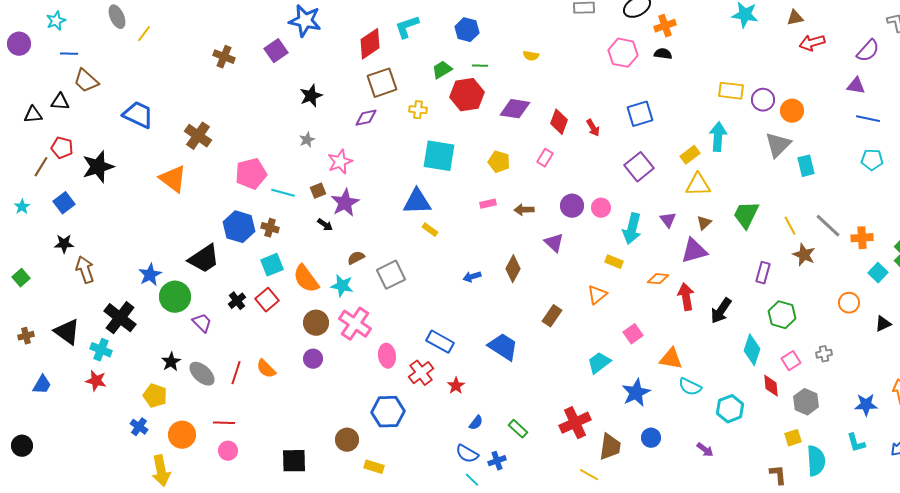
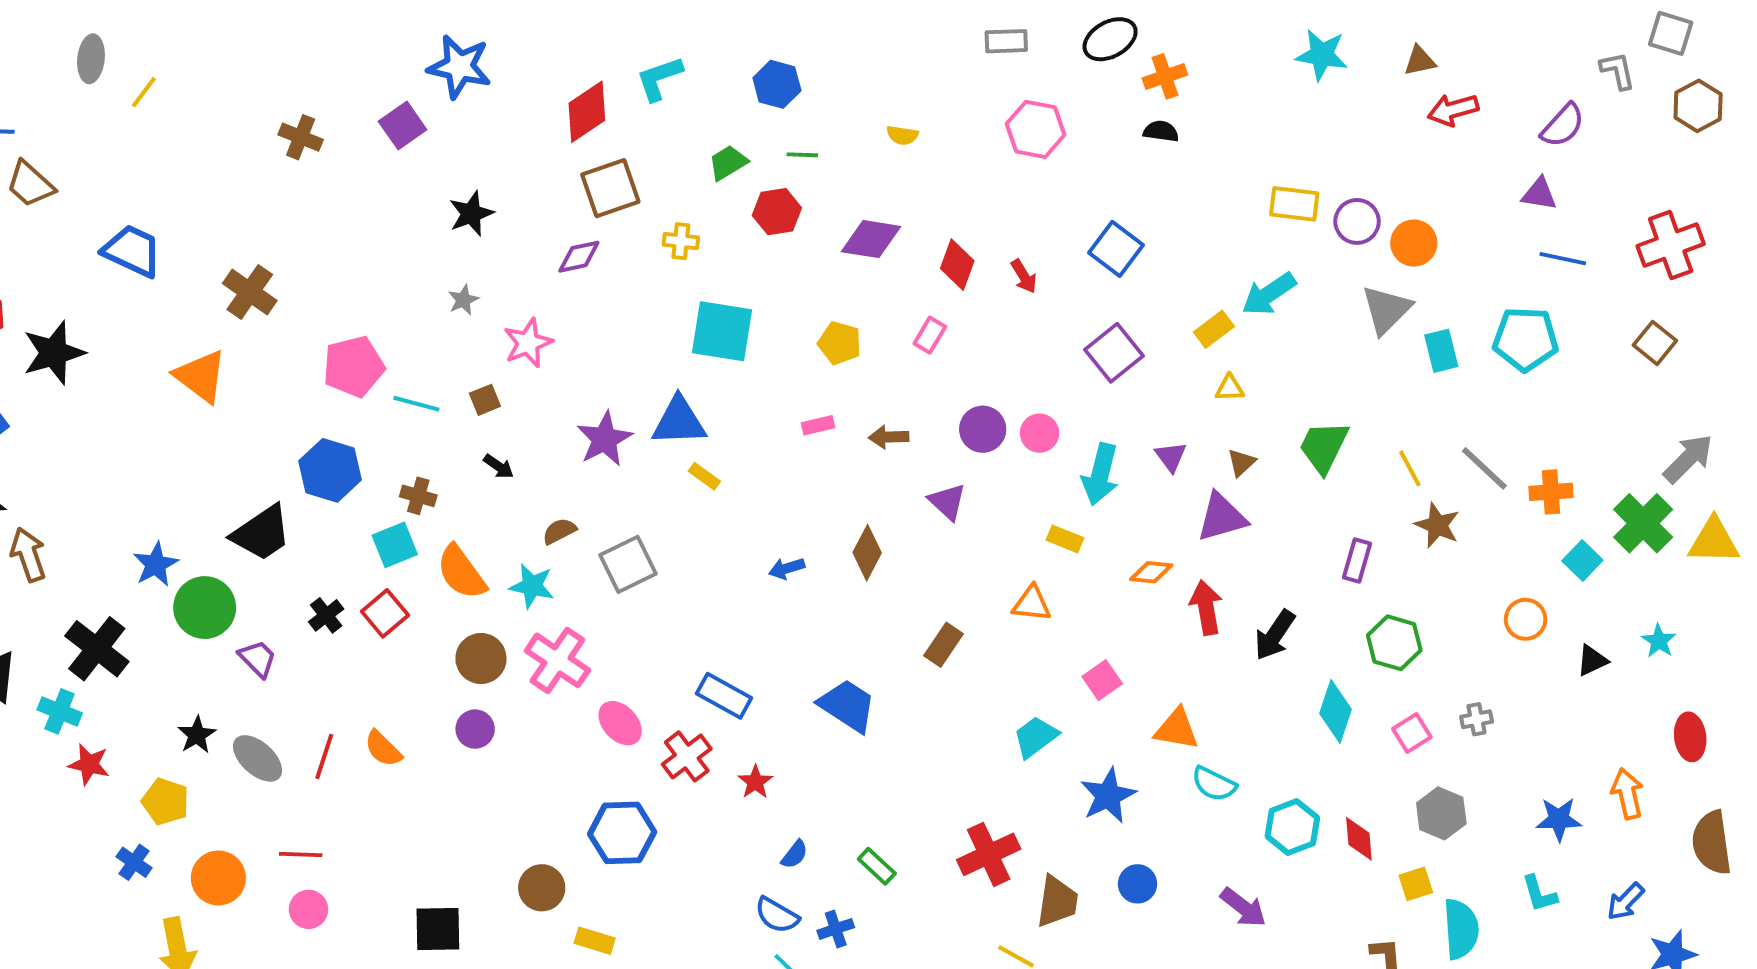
gray ellipse: (117, 17) -> (91, 59), turned 30
pink hexagon: (623, 53) -> (1036, 129), moved
red hexagon: (467, 95) -> (777, 212), size x0.7
blue square: (640, 114) -> (1116, 249), turned -36
cyan arrow: (718, 137) -> (1269, 294), turned -128
cyan pentagon: (872, 160) -> (1526, 339), moved, size x1.5
yellow triangle: (698, 185) -> (1230, 388), size x0.6
purple star: (345, 203) -> (604, 439), moved
brown cross: (270, 228) -> (418, 496), moved
orange triangle: (597, 295) -> (1032, 604), turned 45
pink ellipse: (387, 356) -> (620, 723), turned -35
red star: (96, 381) -> (89, 764), moved
red diamond: (771, 386) -> (1359, 839), moved
purple arrow: (705, 450) -> (1243, 907), size x1.4

